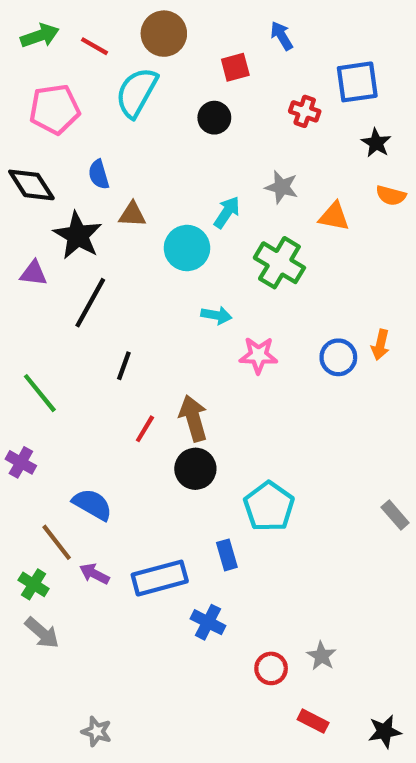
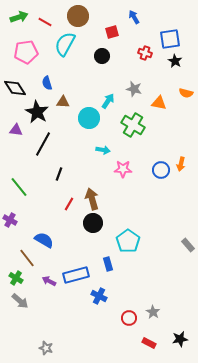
black star: (376, 143) -> (175, 61), moved
purple arrow: (94, 574) -> (49, 281), moved
black star: (385, 732) -> (180, 339), moved

